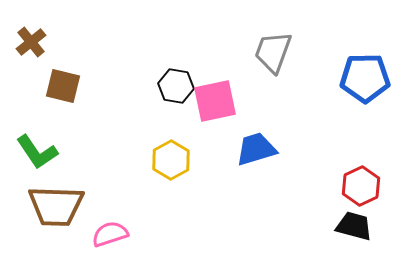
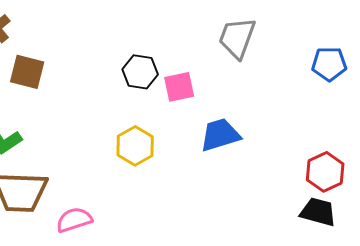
blue pentagon: (365, 78) -> (329, 64), size x0.7
pink square: (215, 101) -> (179, 87), size x0.7

